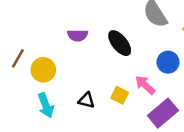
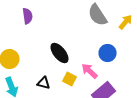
purple semicircle: (78, 35) -> (28, 16), moved, turned -98
black ellipse: (120, 43) -> (60, 53), moved

